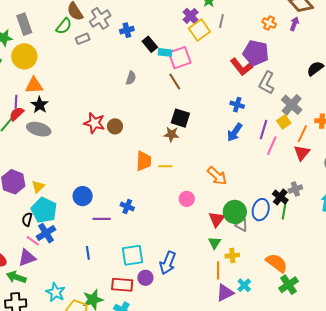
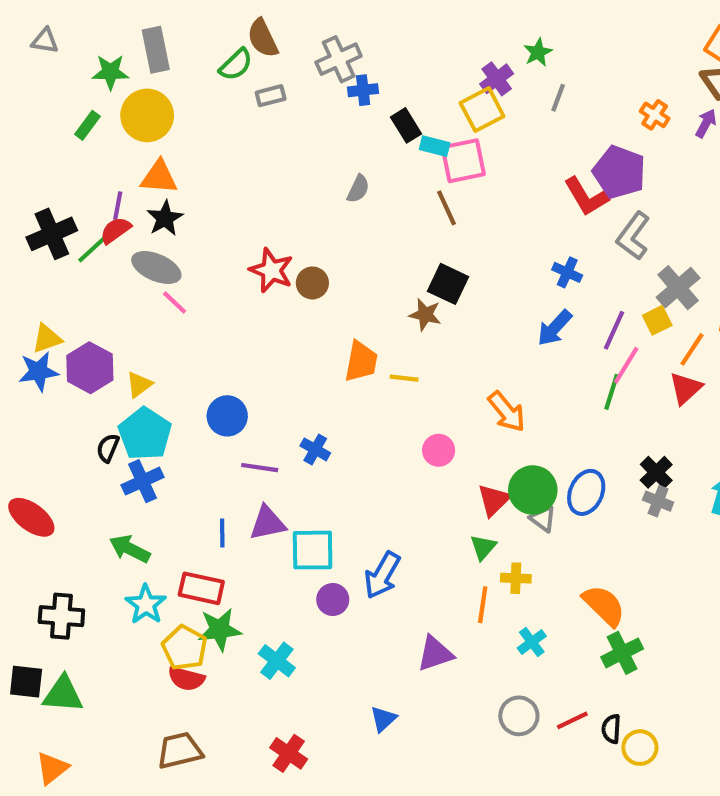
gray cross: (100, 18) -> (339, 59), moved
yellow square: (199, 30) -> (482, 110), moved
gray cross: (295, 189) -> (658, 501), moved, turned 32
black cross: (280, 197) -> (656, 472), moved
green line: (284, 211) -> (612, 392), moved
pink line: (33, 241) -> (175, 303), moved
purple triangle: (27, 258) -> (268, 523), moved
green arrow: (16, 277) -> (130, 549), moved
red rectangle: (122, 285) -> (201, 588), moved
purple triangle: (225, 293) -> (435, 654), moved

